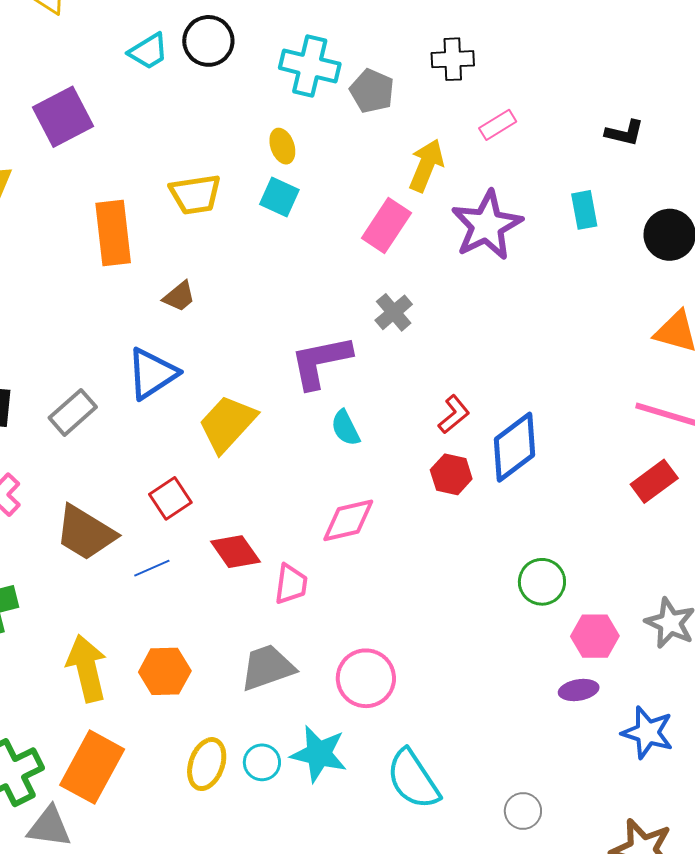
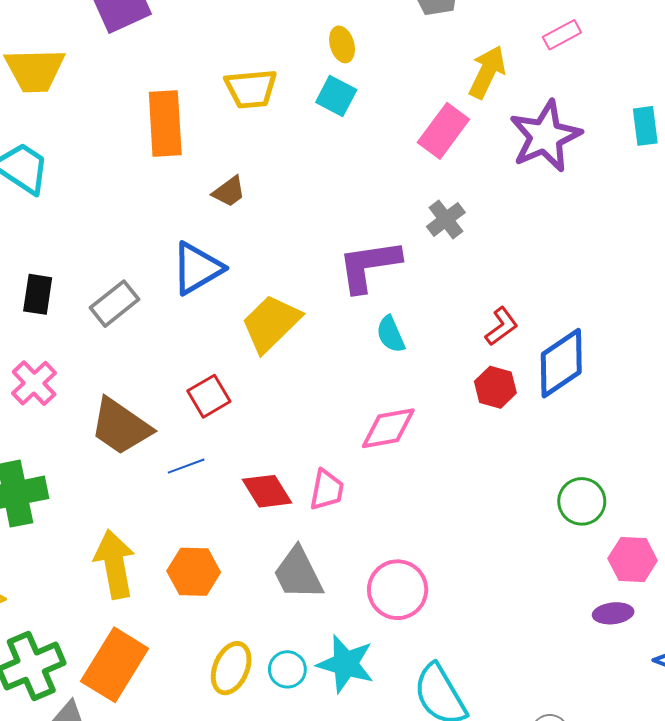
red diamond: (235, 552) -> (267, 491), moved
gray trapezoid: (267, 668) -> (298, 573), turned -100

